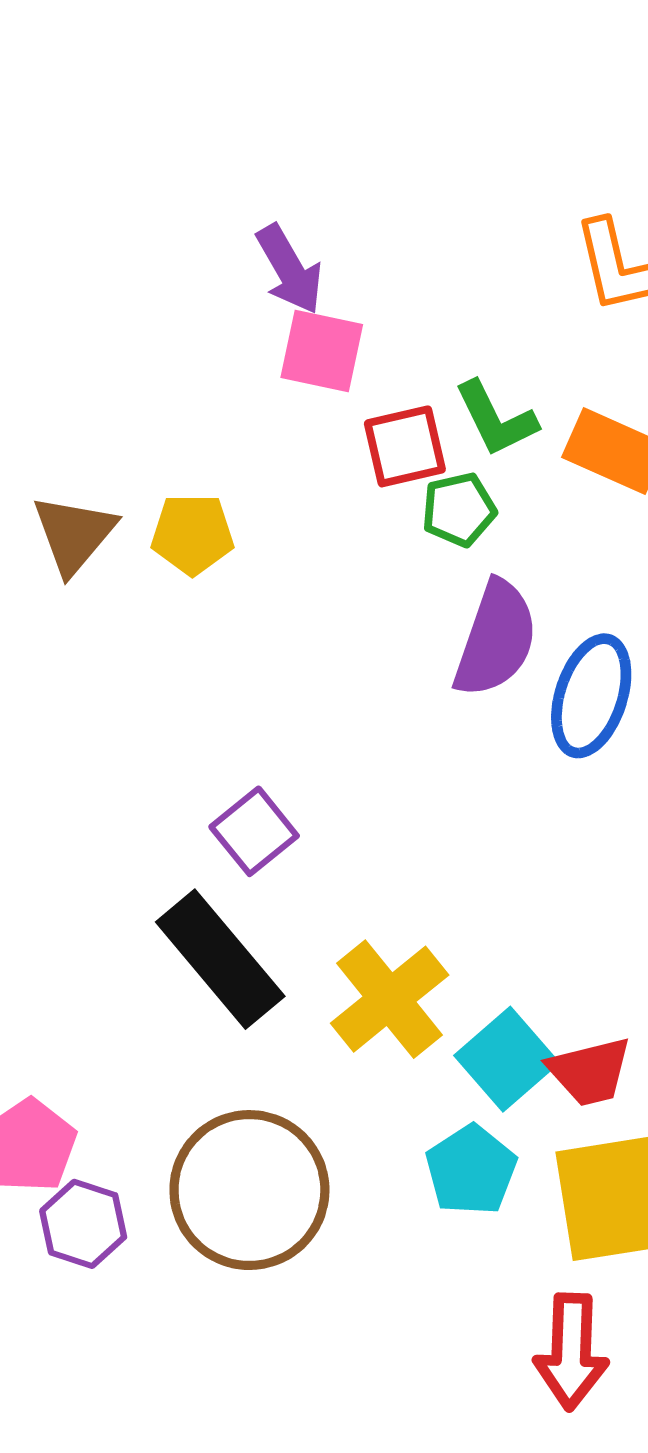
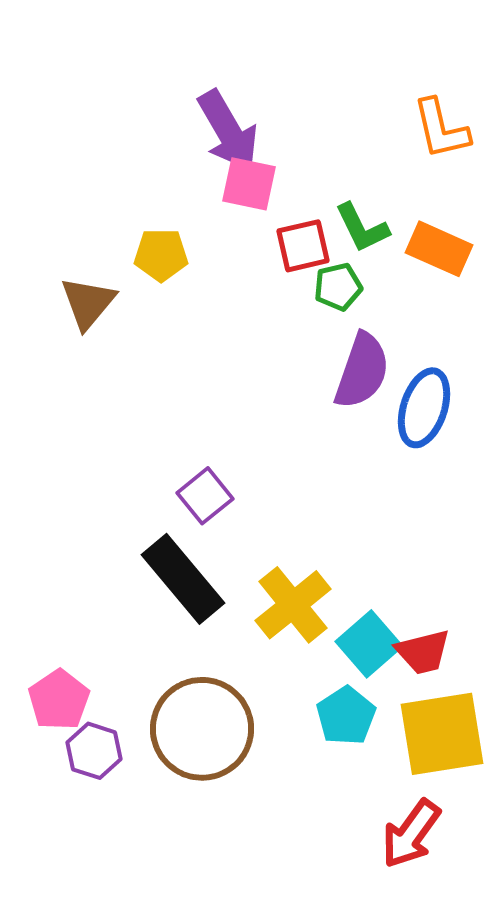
purple arrow: (289, 269) -> (228, 131), size x1.4
yellow pentagon: (192, 534) -> (161, 255), moved
red arrow: (571, 1352) -> (411, 834), turned 34

